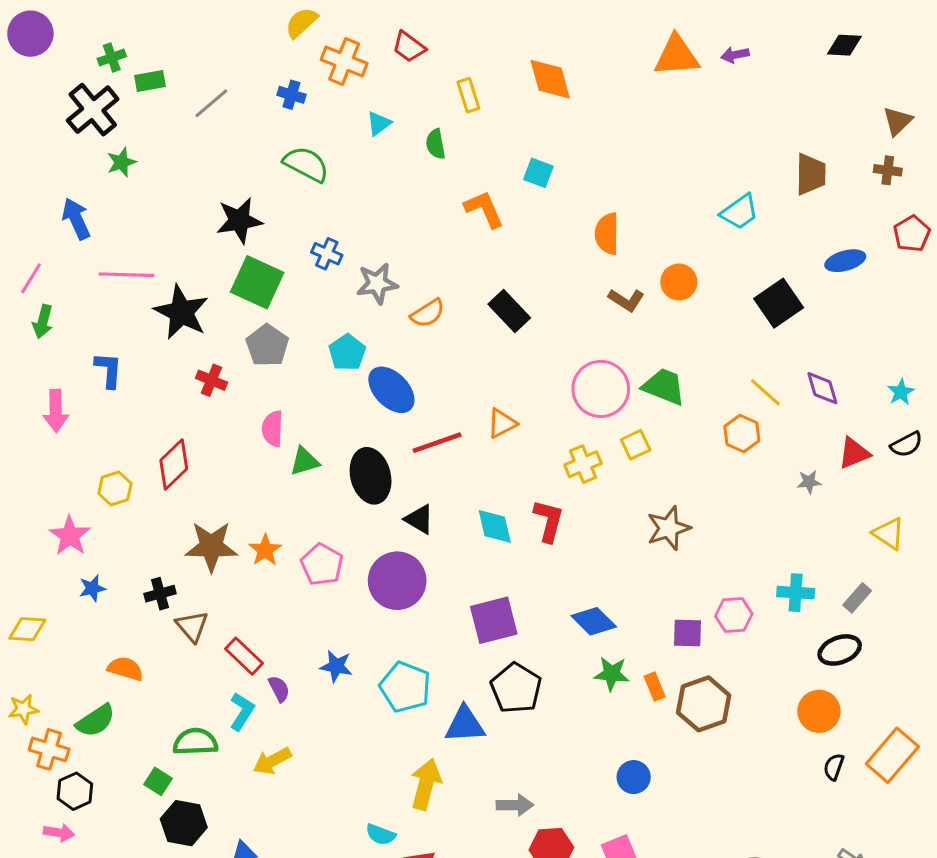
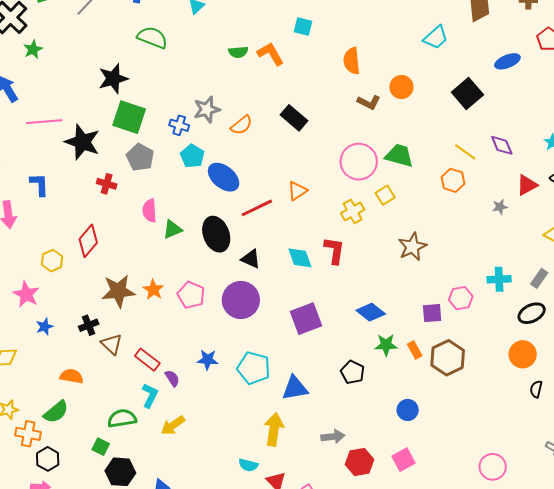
green semicircle: (436, 144) -> (238, 52), moved, turned -78
blue cross: (327, 254) -> (179, 125), moved
black pentagon: (516, 688) -> (353, 372), moved, size x0.7

